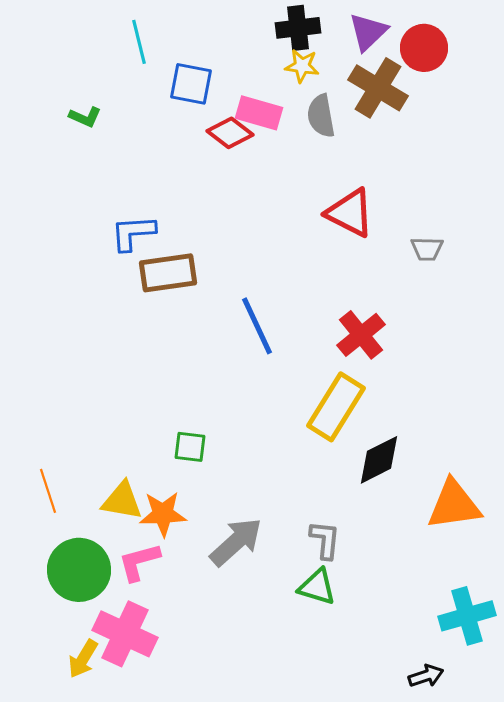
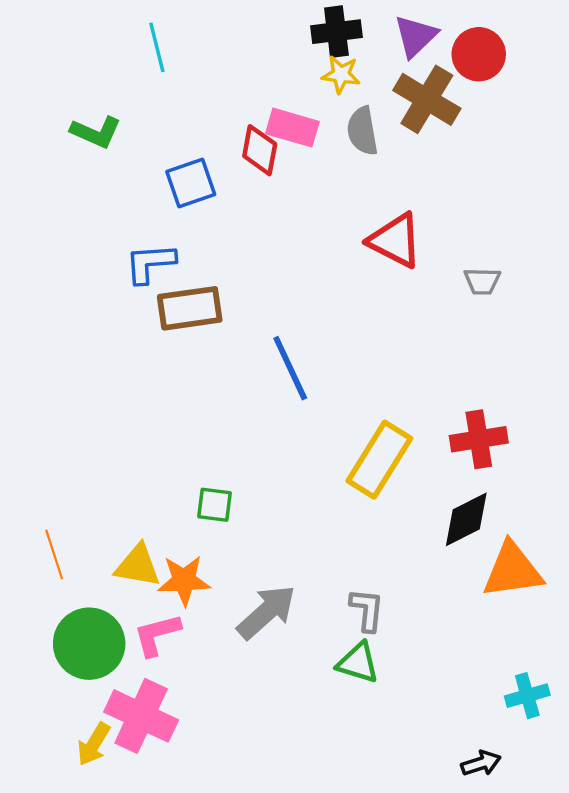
blue square: (191, 84) -> (191, 183), moved, turned -30
green L-shape: (85, 117) -> (96, 132), size x1.4
red diamond: (230, 133) -> (260, 150), turned 63
red cross: (361, 335) -> (479, 439), moved, turned 30
black diamond: (379, 460) -> (466, 519), moved
cyan cross: (467, 616) -> (527, 696), size x0.7

